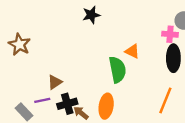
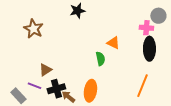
brown star: (19, 44) -> (33, 29), moved
green semicircle: (118, 70) -> (100, 59), size x0.6
purple line: (42, 100) -> (34, 86), turned 32

